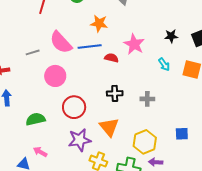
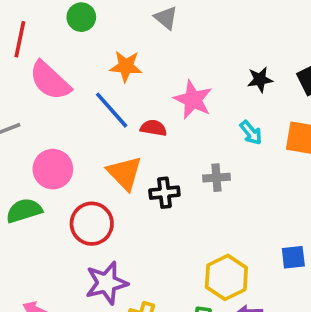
pink semicircle: (61, 42) -> (50, 81), moved
blue line: (90, 46) -> (112, 110), turned 60
gray cross: (147, 99) -> (216, 178), moved
green semicircle: (36, 119) -> (24, 211), moved
orange triangle: (109, 127) -> (125, 173), moved

